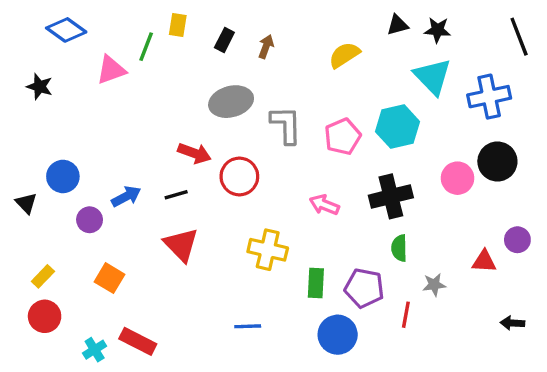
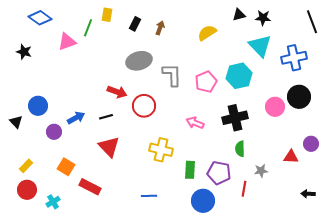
red rectangle: (138, 341) -> (90, 187), moved
cyan cross: (95, 350) -> (53, 202), moved

